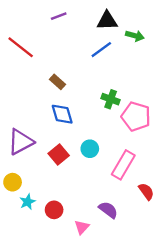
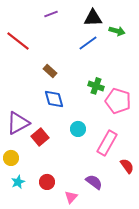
red square: (59, 155) -> (40, 137), moved
cyan star: (28, 202) -> (18, 182), moved

